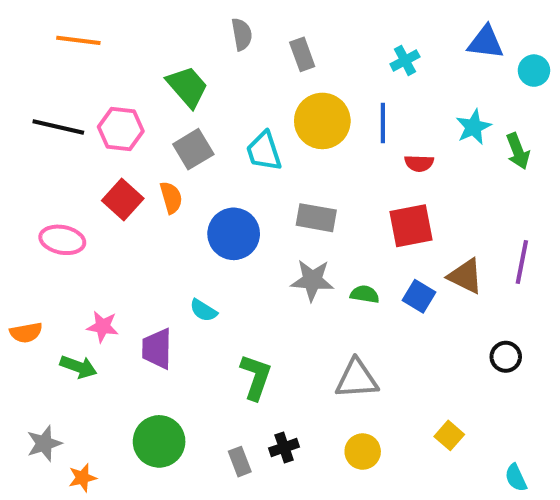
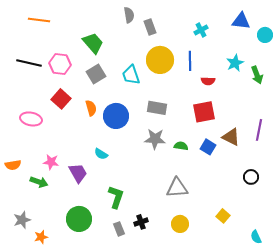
gray semicircle: (242, 34) -> (129, 15), moved
orange semicircle: (171, 198) -> (91, 108), moved
purple trapezoid: (157, 349) -> (78, 173), turned 150
green L-shape: (256, 377) -> (116, 197), moved

